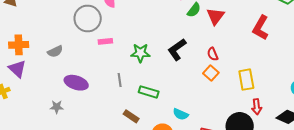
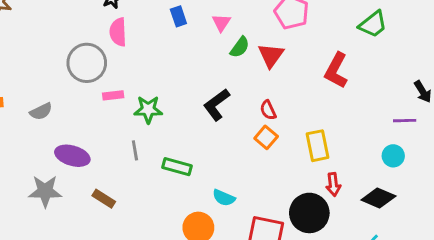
green star: (140, 53) -> (148, 110), moved
gray star: (57, 107) -> (45, 191), size x1.6
brown rectangle: (131, 116) -> (104, 199), moved

